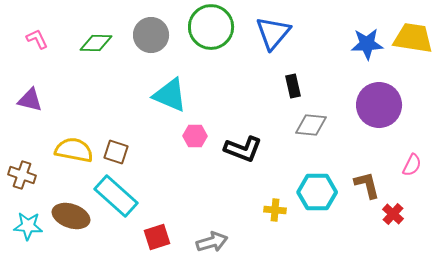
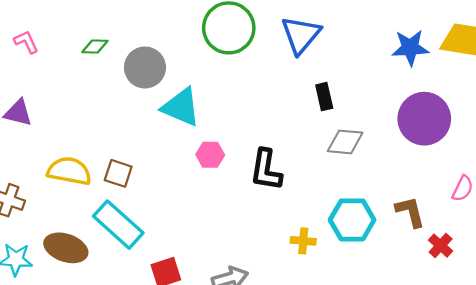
gray circle: (151, 35) -> (145, 67), moved
green diamond: (96, 43) -> (95, 47), size x0.7
black L-shape: (243, 149) -> (266, 170), turned 78

